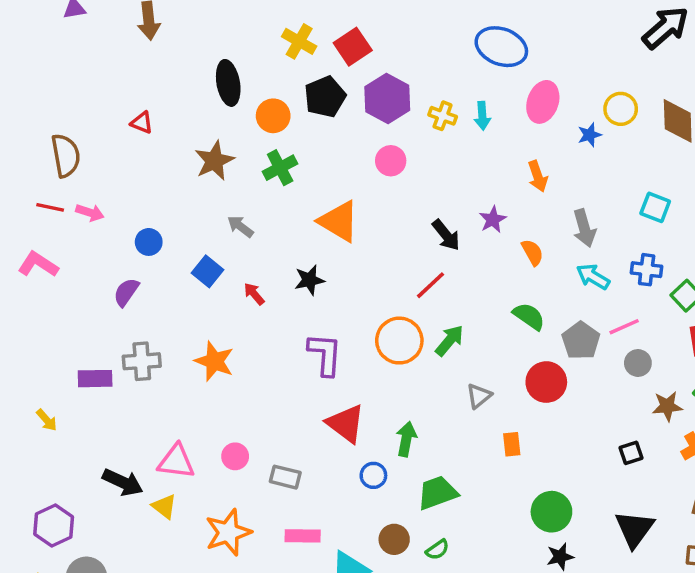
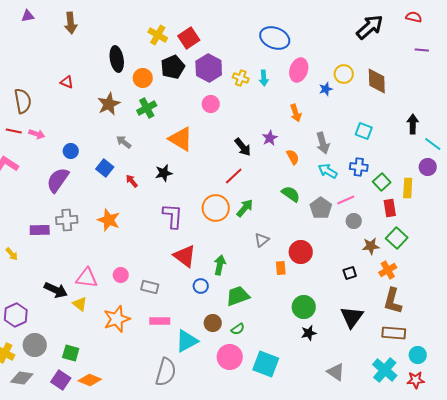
purple semicircle: (126, 292) -> (58, 180), size x1.5
red circle: (546, 382) -> (301, 252), moved

